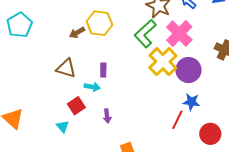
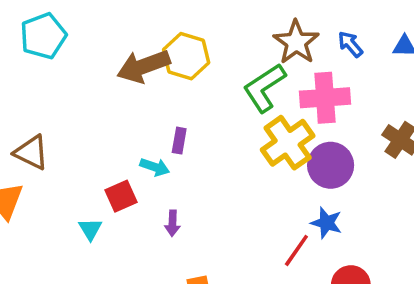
brown arrow: (77, 33) -> (143, 66), size x1.8
pink cross: (179, 34) -> (325, 98), turned 32
brown triangle: (66, 68) -> (31, 152), moved

